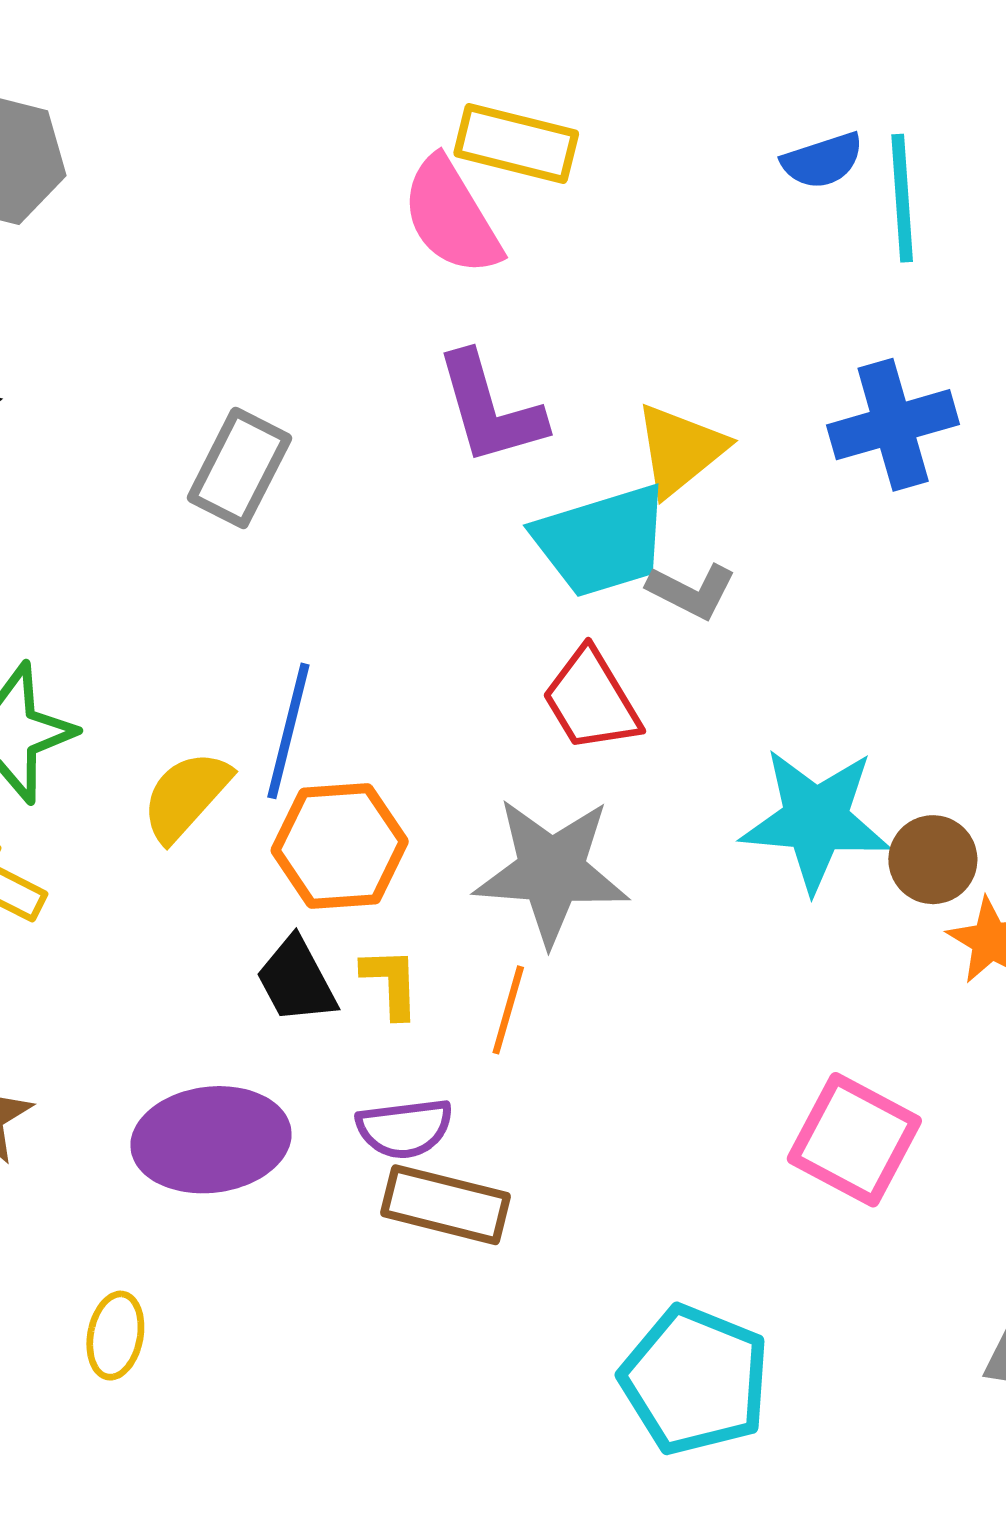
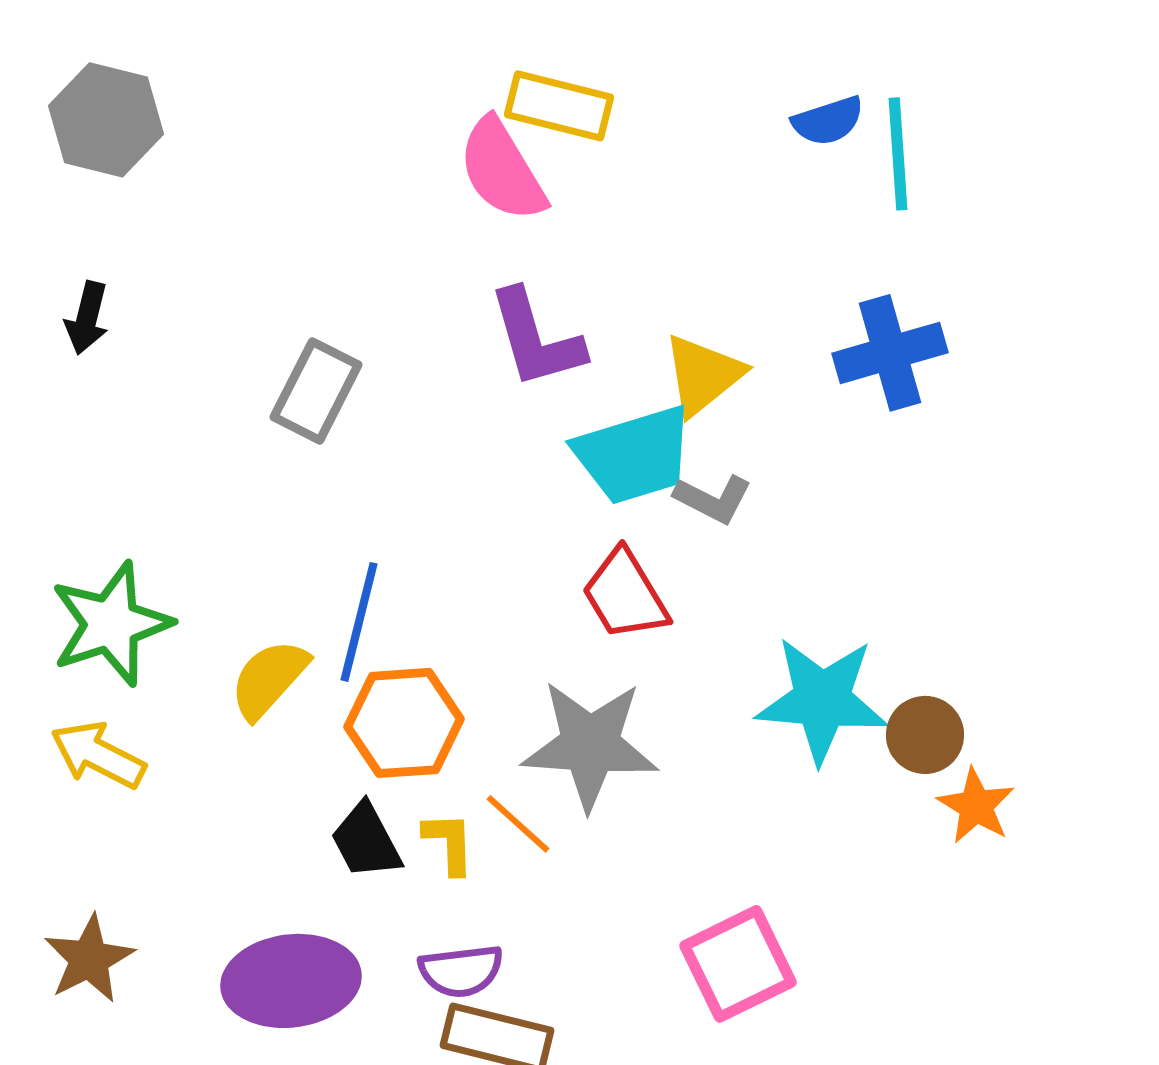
orange line: (508, 1010) -> (518, 824), moved, turned -64
pink square: (854, 1140) -> (738, 964), moved, turned 36

